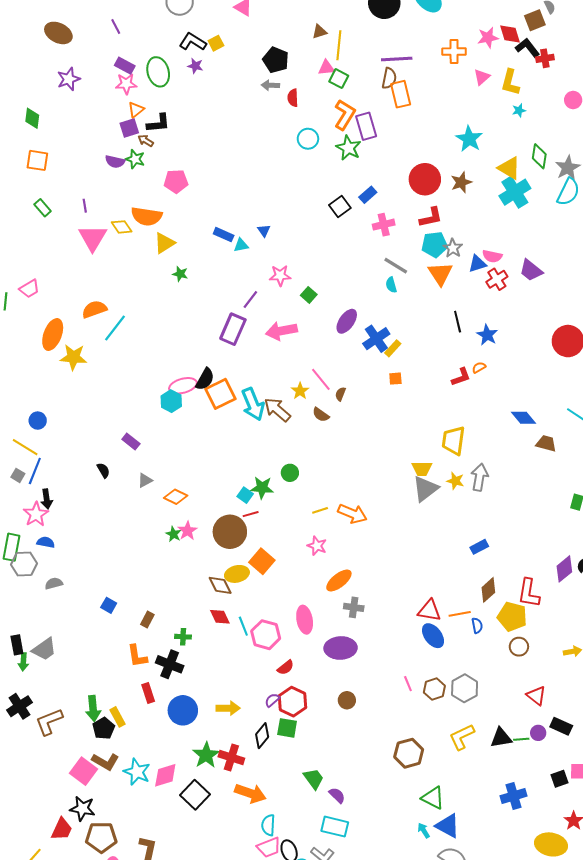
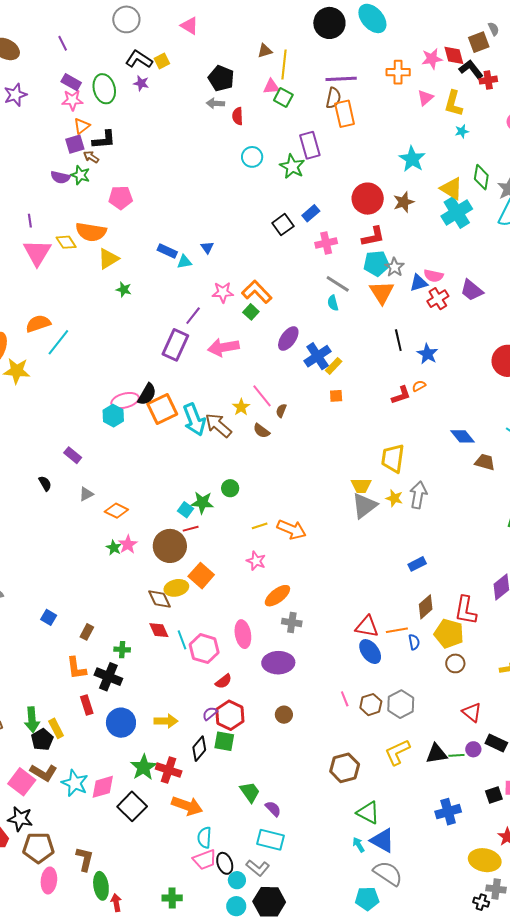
orange L-shape: (345, 115) -> (257, 292), moved, turned -76

